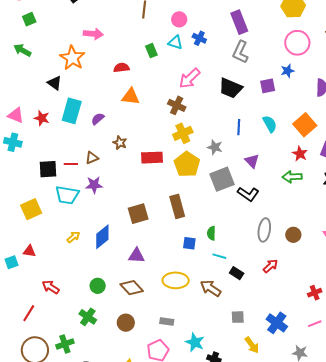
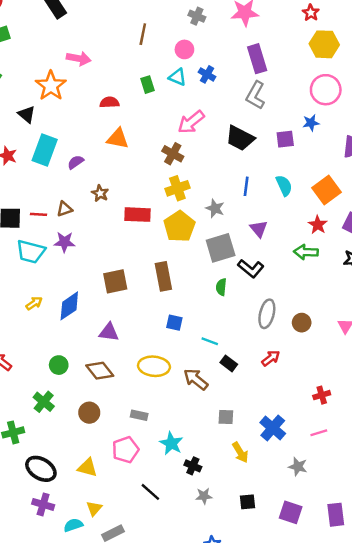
green semicircle: (211, 233) -> (221, 287), moved

